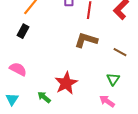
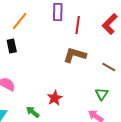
black rectangle: (23, 31) -> (12, 46), turned -40
red star: (66, 83) -> (55, 98), size x0.7

